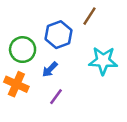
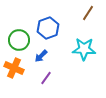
brown line: (89, 16) -> (88, 13), moved

